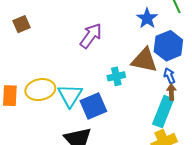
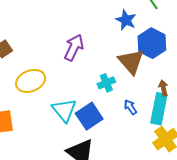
brown triangle: (144, 60) -> (131, 62), turned 48
blue arrow: (169, 76) -> (130, 107), moved
yellow ellipse: (40, 90) -> (31, 81), moved

